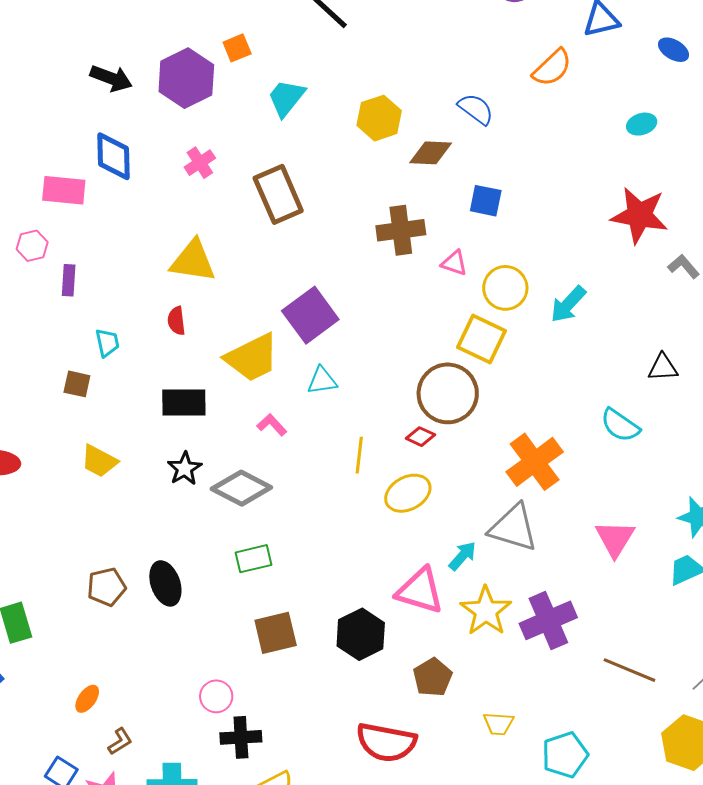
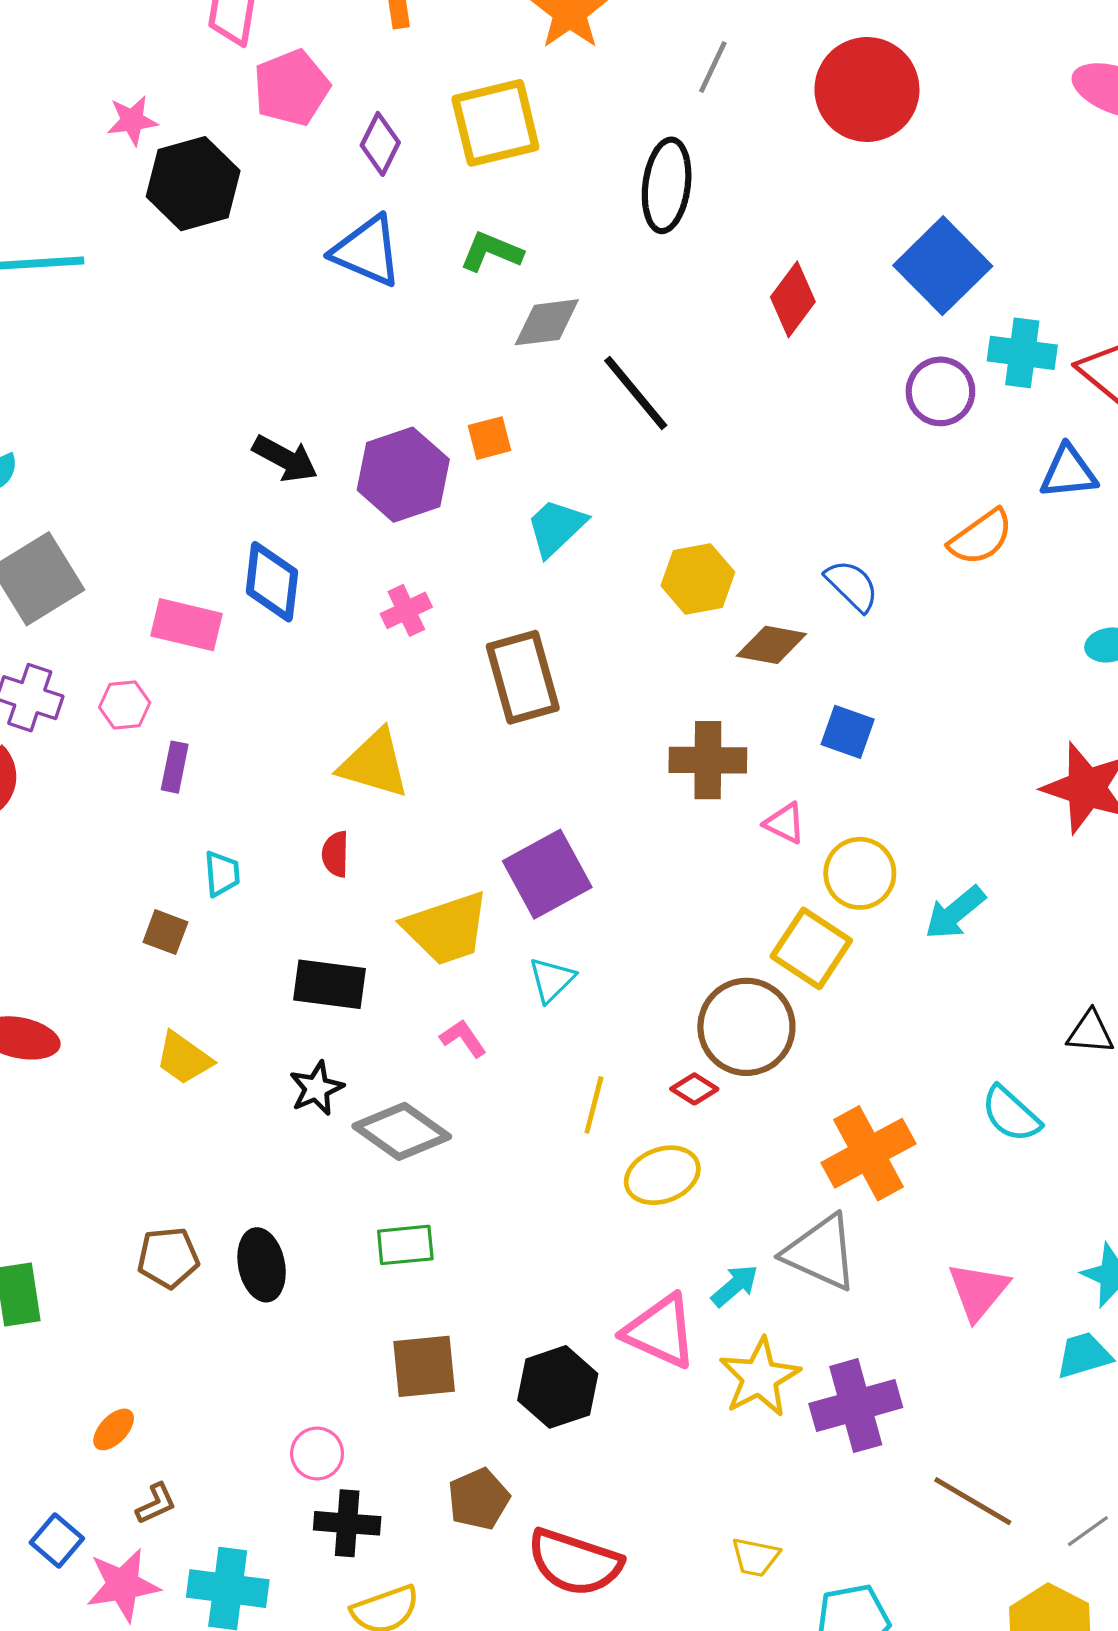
cyan triangle: (322, 381) -> (552, 980), turned -44
brown pentagon: (433, 677) -> (479, 1499), moved

